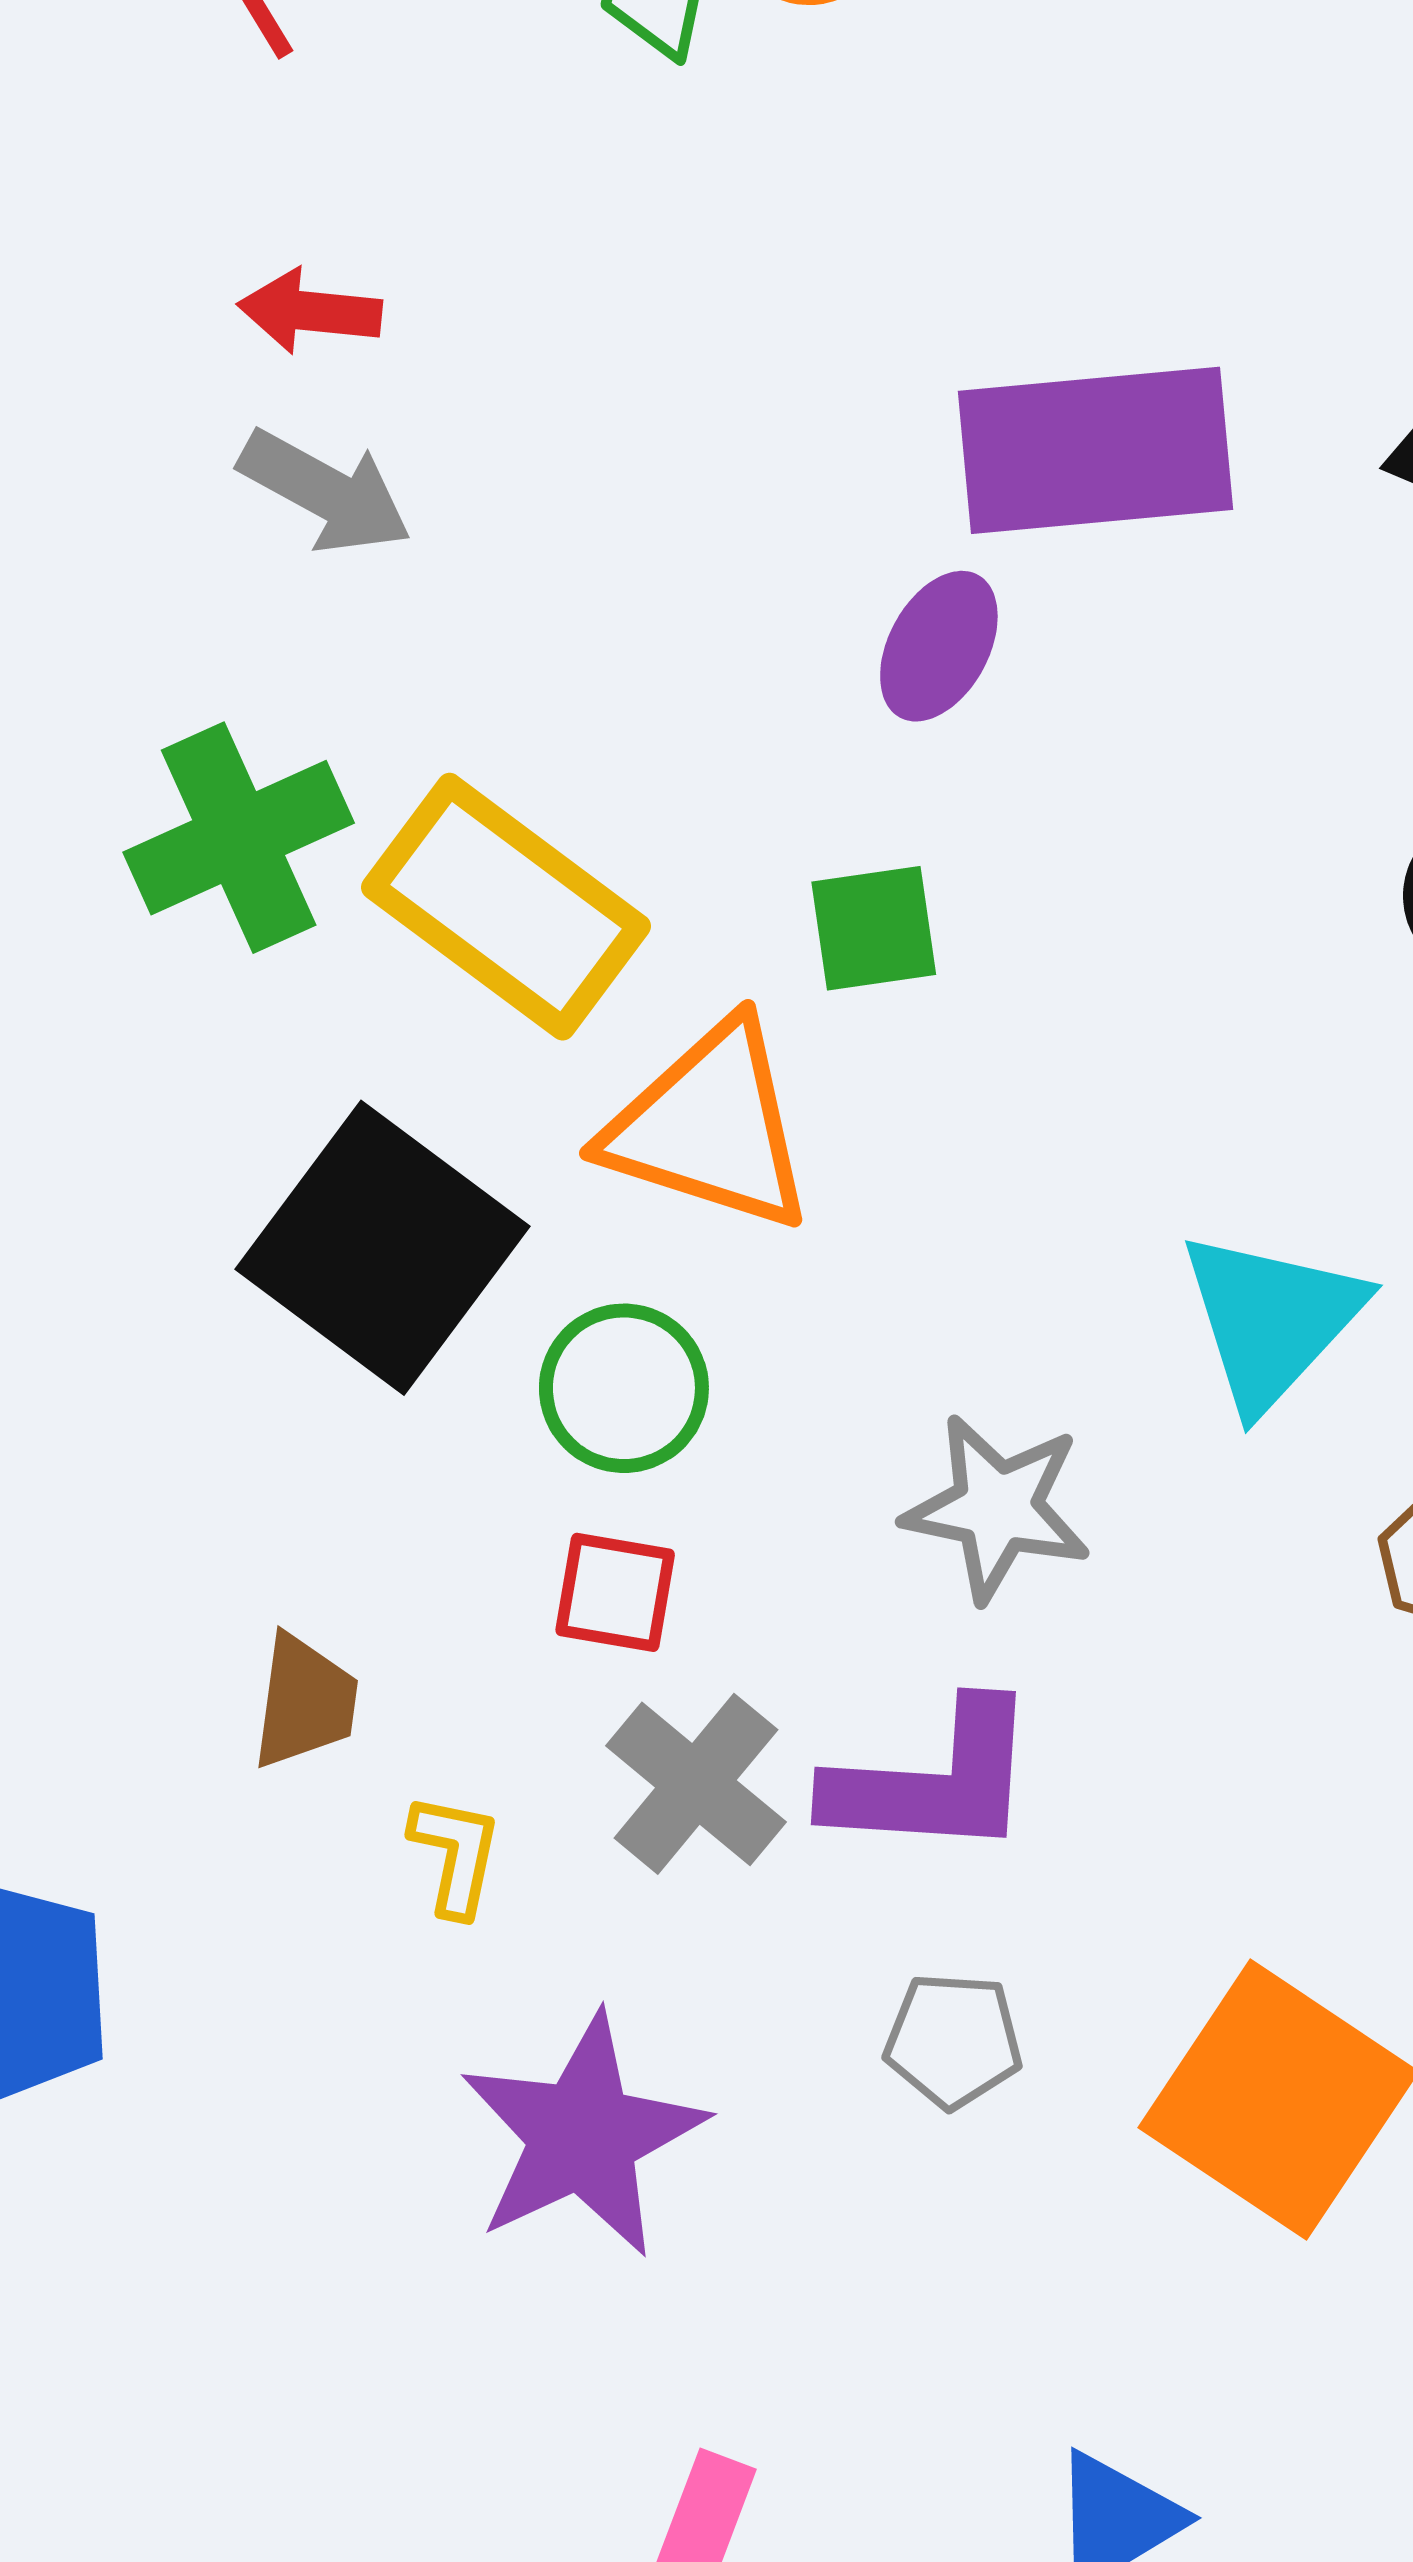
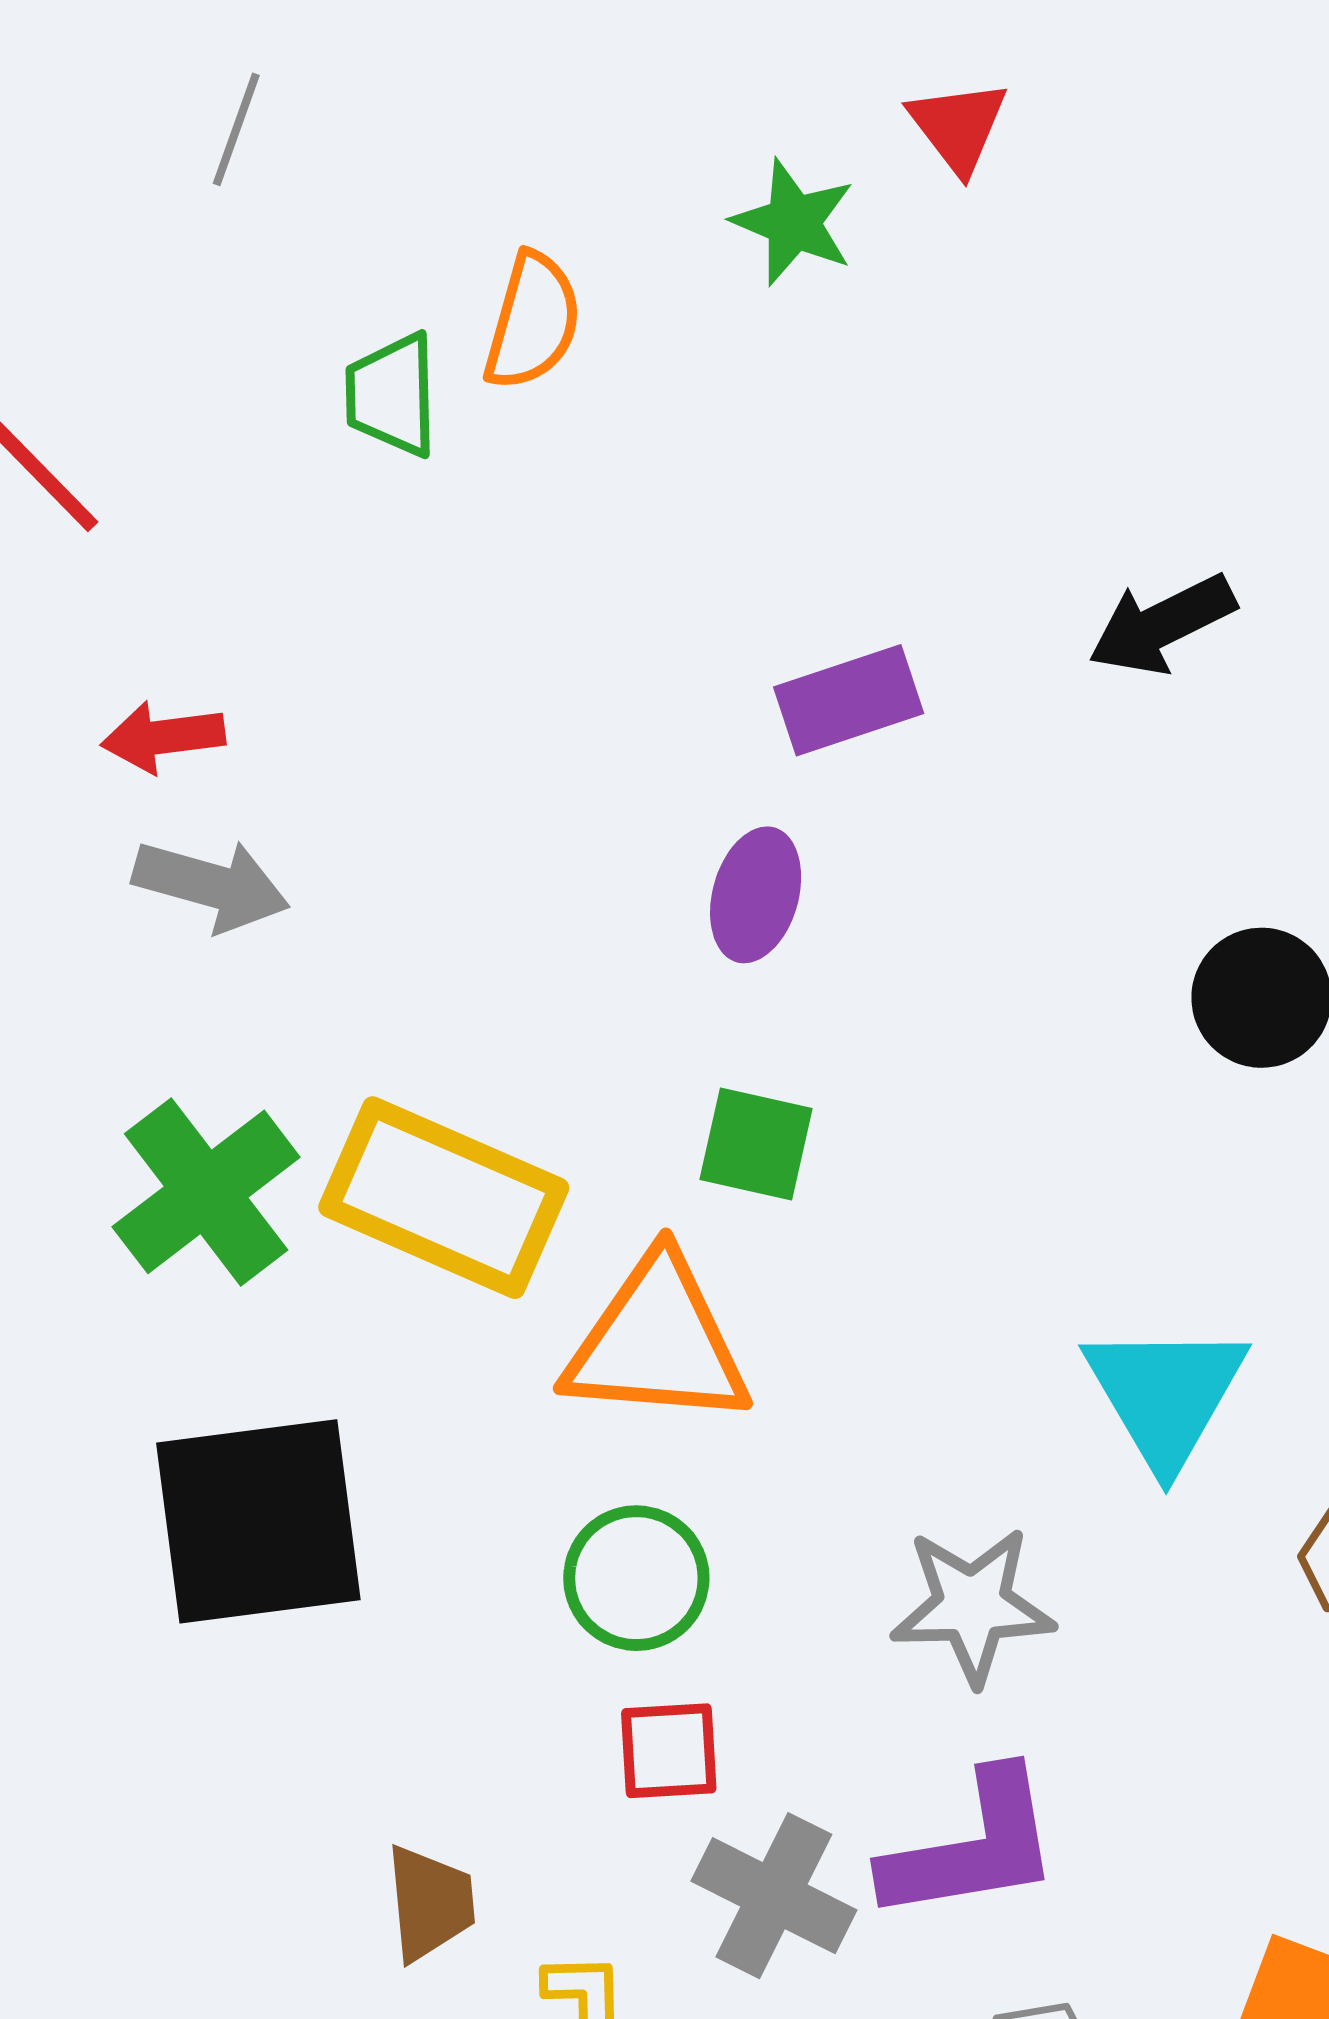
purple rectangle: (1096, 450) -> (849, 700), size x0.6
green square: (874, 928) -> (756, 1144), turned 34
black square: (383, 1248) -> (258, 1521), moved, turned -31

